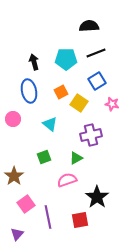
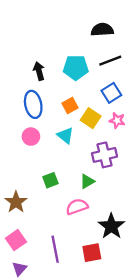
pink star: (112, 104) -> (117, 120), moved
pink circle: (13, 119) -> (31, 137), moved
cyan triangle: (50, 124) -> (65, 135), moved
pink square: (26, 204) -> (16, 240), moved

